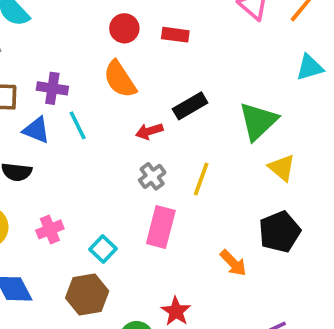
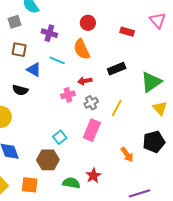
red rectangle: (175, 35) -> (127, 32), moved
purple cross: (52, 88) -> (49, 33), moved
cyan line: (78, 125) -> (57, 60), moved, turned -49
red arrow: (149, 131) -> (85, 81), moved
pink cross: (50, 229) -> (68, 95), moved

